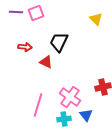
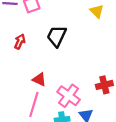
red arrow: (25, 47) -> (20, 42), turned -72
red triangle: (46, 62) -> (39, 79), moved

